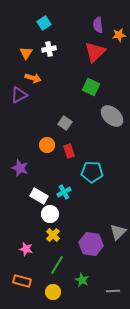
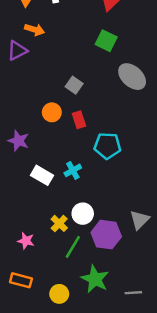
white circle: (50, 214) -> (83, 214), moved
green line: (57, 265) -> (73, 247), moved
green star: (82, 280) -> (95, 279), size x1.6

